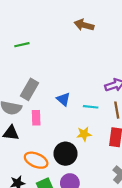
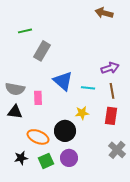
brown arrow: (84, 25) -> (104, 13), moved
gray rectangle: (30, 89) -> (42, 51), moved
blue triangle: (63, 99) -> (63, 81), size x1.5

